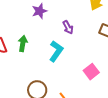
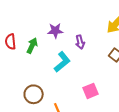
purple star: (39, 11) -> (55, 31), moved

